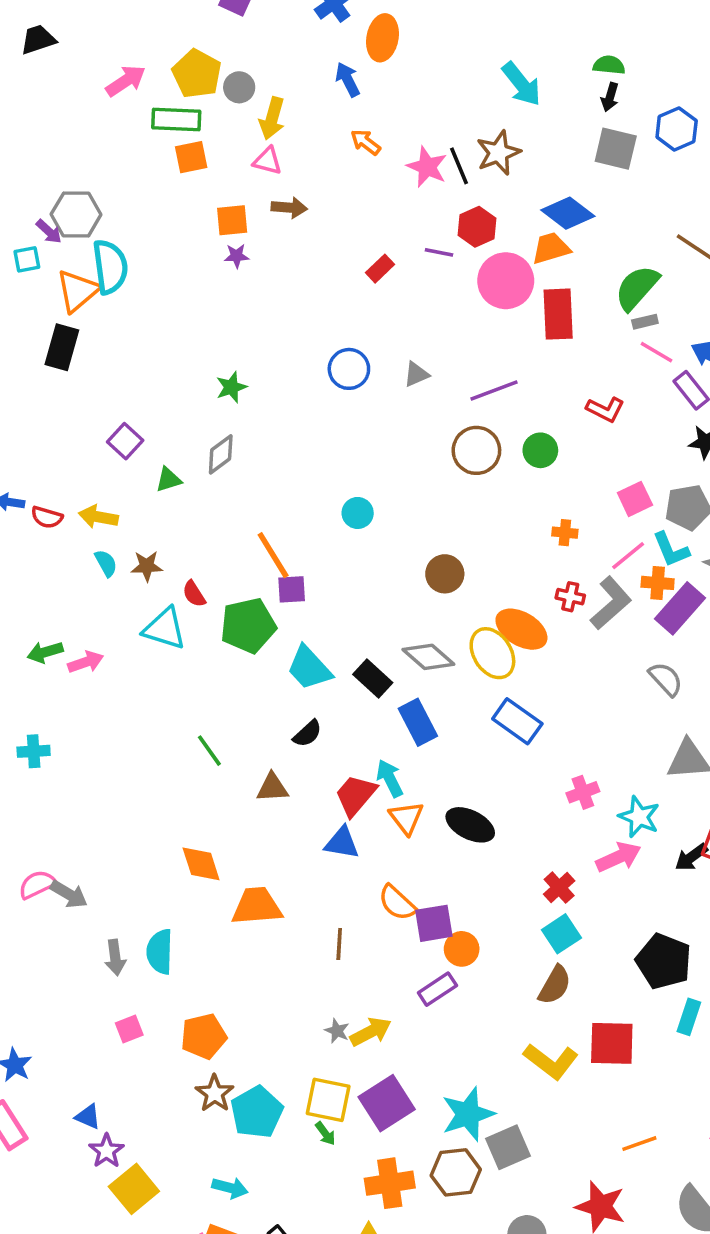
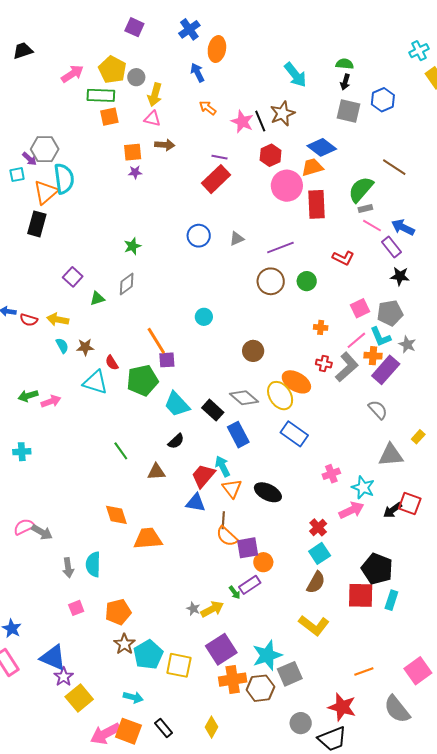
purple line: (439, 252) -> (219, 157), moved
red rectangle: (380, 269) -> (216, 179), size x1.8
brown line: (339, 944) -> (223, 520), moved
red square: (612, 1043) -> (361, 595), moved
yellow square: (328, 1100) -> (179, 665), moved
blue triangle: (88, 1117) -> (53, 657), size x1.8
green arrow: (325, 1134) -> (235, 593), moved
orange cross: (390, 1183) -> (233, 680), moved

